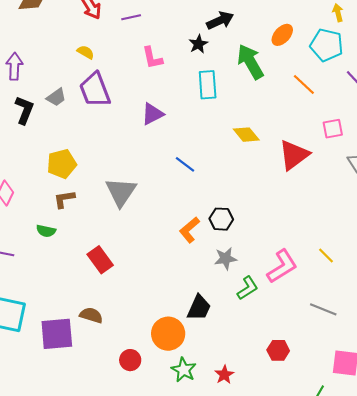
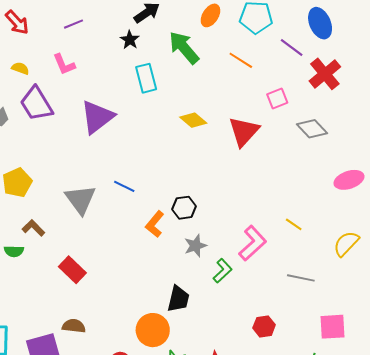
purple line: (131, 17) -> (74, 24), moved
pink L-shape: (152, 58) -> (64, 64), moved
purple triangle: (152, 114) -> (97, 117), size x1.5
blue line: (185, 164) -> (124, 186), moved
brown L-shape: (64, 199) -> (33, 228), moved, turned 65

